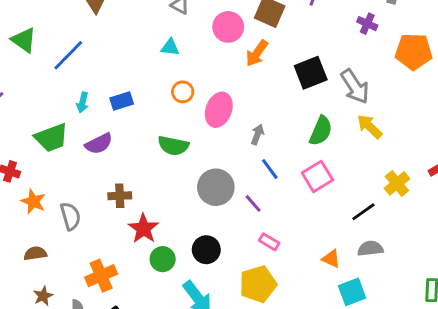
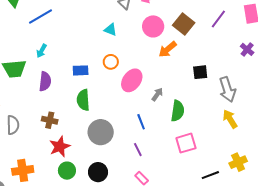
black square: (311, 73) -> (200, 72), size x0.7
blue rectangle: (122, 101) -> (81, 70), moved
green semicircle: (321, 131) -> (178, 111), moved, turned -30
gray arrow: (257, 135) -> (157, 94), moved
purple semicircle: (99, 144) -> (45, 81), turned -72
green semicircle: (173, 146) -> (83, 100), moved, turned 60
blue line: (270, 169) -> (141, 122), moved
gray circle: (216, 187) -> (101, 132), moved

